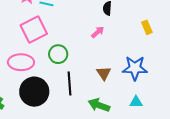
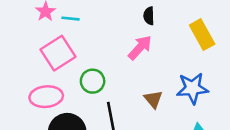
yellow rectangle: (147, 27) -> (202, 35), size x1.6
pink arrow: (98, 32) -> (140, 48), size x1.5

